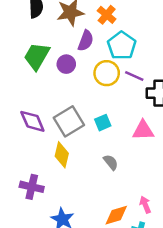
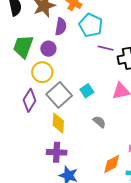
yellow circle: (107, 73) -> (42, 72), moved
purple diamond: (32, 121) -> (29, 100), turned 65
purple cross: (32, 187) -> (57, 152), moved

